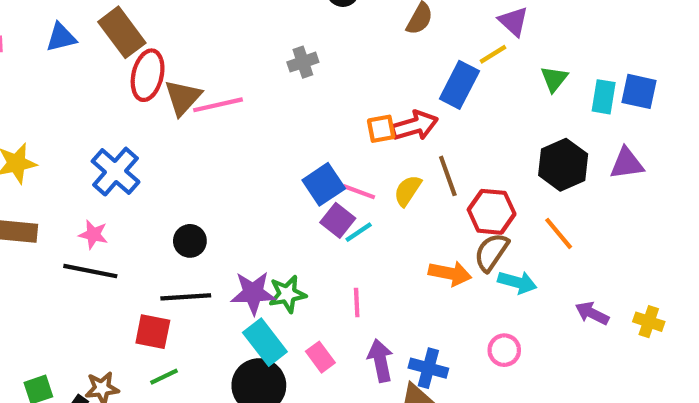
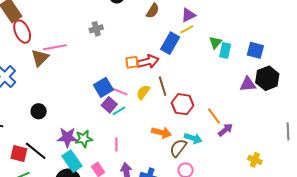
purple triangle: (513, 21) -> (188, 15), moved, turned 49
red ellipse: (148, 75) -> (22, 32), turned -40
brown triangle: (183, 97) -> (40, 58), moved
cyan rectangle: (604, 97) -> (225, 50), moved
black hexagon: (563, 165) -> (267, 78), moved
brown semicircle: (491, 252) -> (178, 148), moved
black line: (186, 297) -> (36, 151), moved, turned 40
purple arrow: (592, 313) -> (226, 130), moved, turned 112

